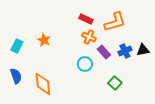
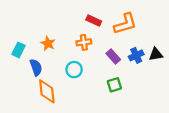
orange cross: (89, 37) -> (84, 42), moved, turned -32
cyan circle: (85, 64) -> (74, 70), moved
blue semicircle: (16, 76) -> (36, 67), moved
green square: (115, 83) -> (114, 85), moved, turned 32

